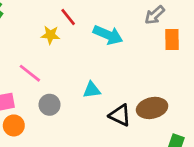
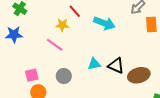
pink line: (30, 73) -> (55, 45), moved
black triangle: (120, 115) -> (116, 66), moved

